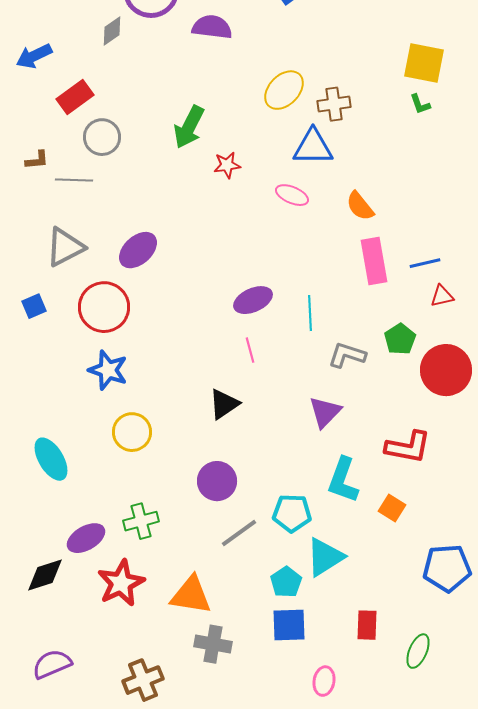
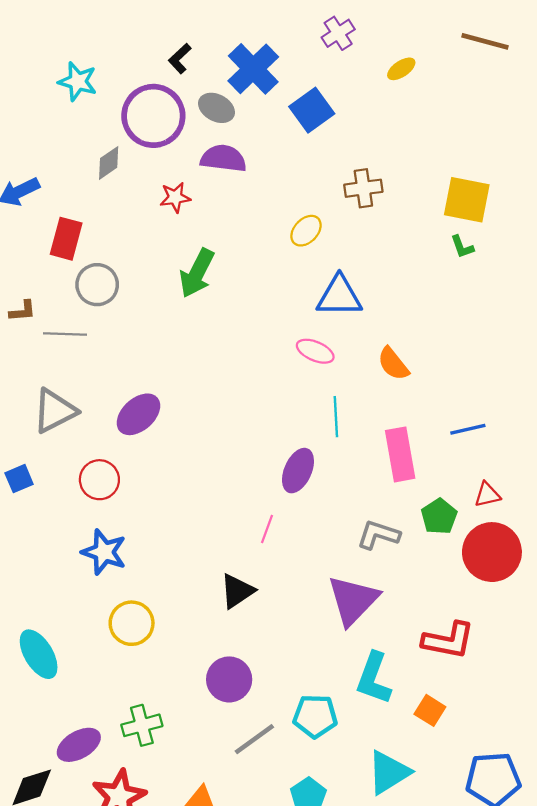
yellow ellipse: (284, 90) -> (306, 231), size x0.7
red rectangle: (75, 97) -> (66, 239), turned -39
brown cross: (334, 104) -> (363, 188), moved
red star: (227, 165) -> (175, 197), moved
pink rectangle: (374, 261) -> (400, 454), moved
red triangle: (442, 296) -> (487, 495), moved
purple ellipse: (253, 300) -> (298, 471), moved, turned -42
red circle: (104, 307) -> (99, 480), size x0.7
cyan line: (310, 313) -> (336, 417), moved
pink line: (250, 350) -> (267, 529), turned 35
purple triangle: (325, 412) -> (353, 600), size x1.4
cyan triangle: (325, 557) -> (389, 772), moved

